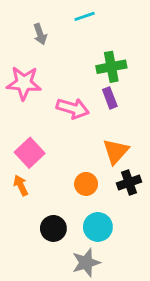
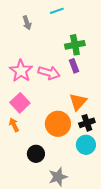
pink star: (24, 83) -> (21, 71), moved, turned 30
orange circle: (86, 184) -> (58, 124), size x1.6
cyan circle: (98, 227) -> (86, 145), moved

